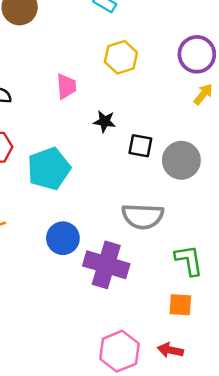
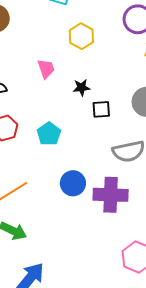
black square: (140, 146) -> (101, 109), moved
cyan pentagon: (49, 169) -> (49, 134), size x0.7

